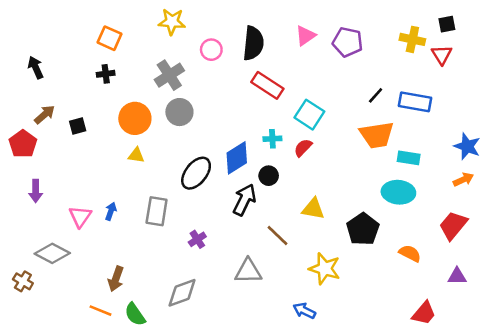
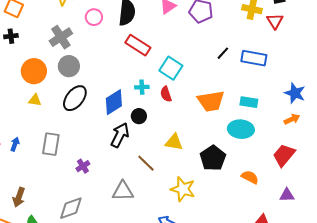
orange trapezoid: (377, 135) -> (211, 101), moved
red semicircle: (303, 148) -> (166, 94), turned -63
black ellipse: (196, 173) -> (75, 98), moved

